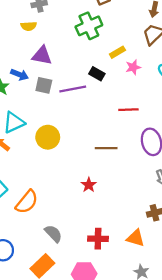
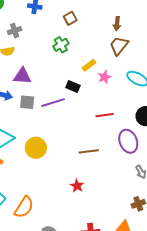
green cross: (89, 26) -> (61, 45), size x0.7

